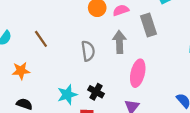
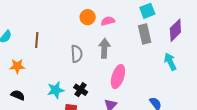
gray rectangle: (149, 25) -> (145, 34), moved
brown line: (41, 39) -> (37, 40), turned 35

